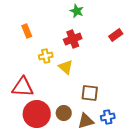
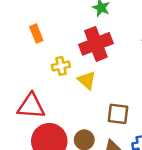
red cross: (73, 39) -> (96, 44), size x1.4

